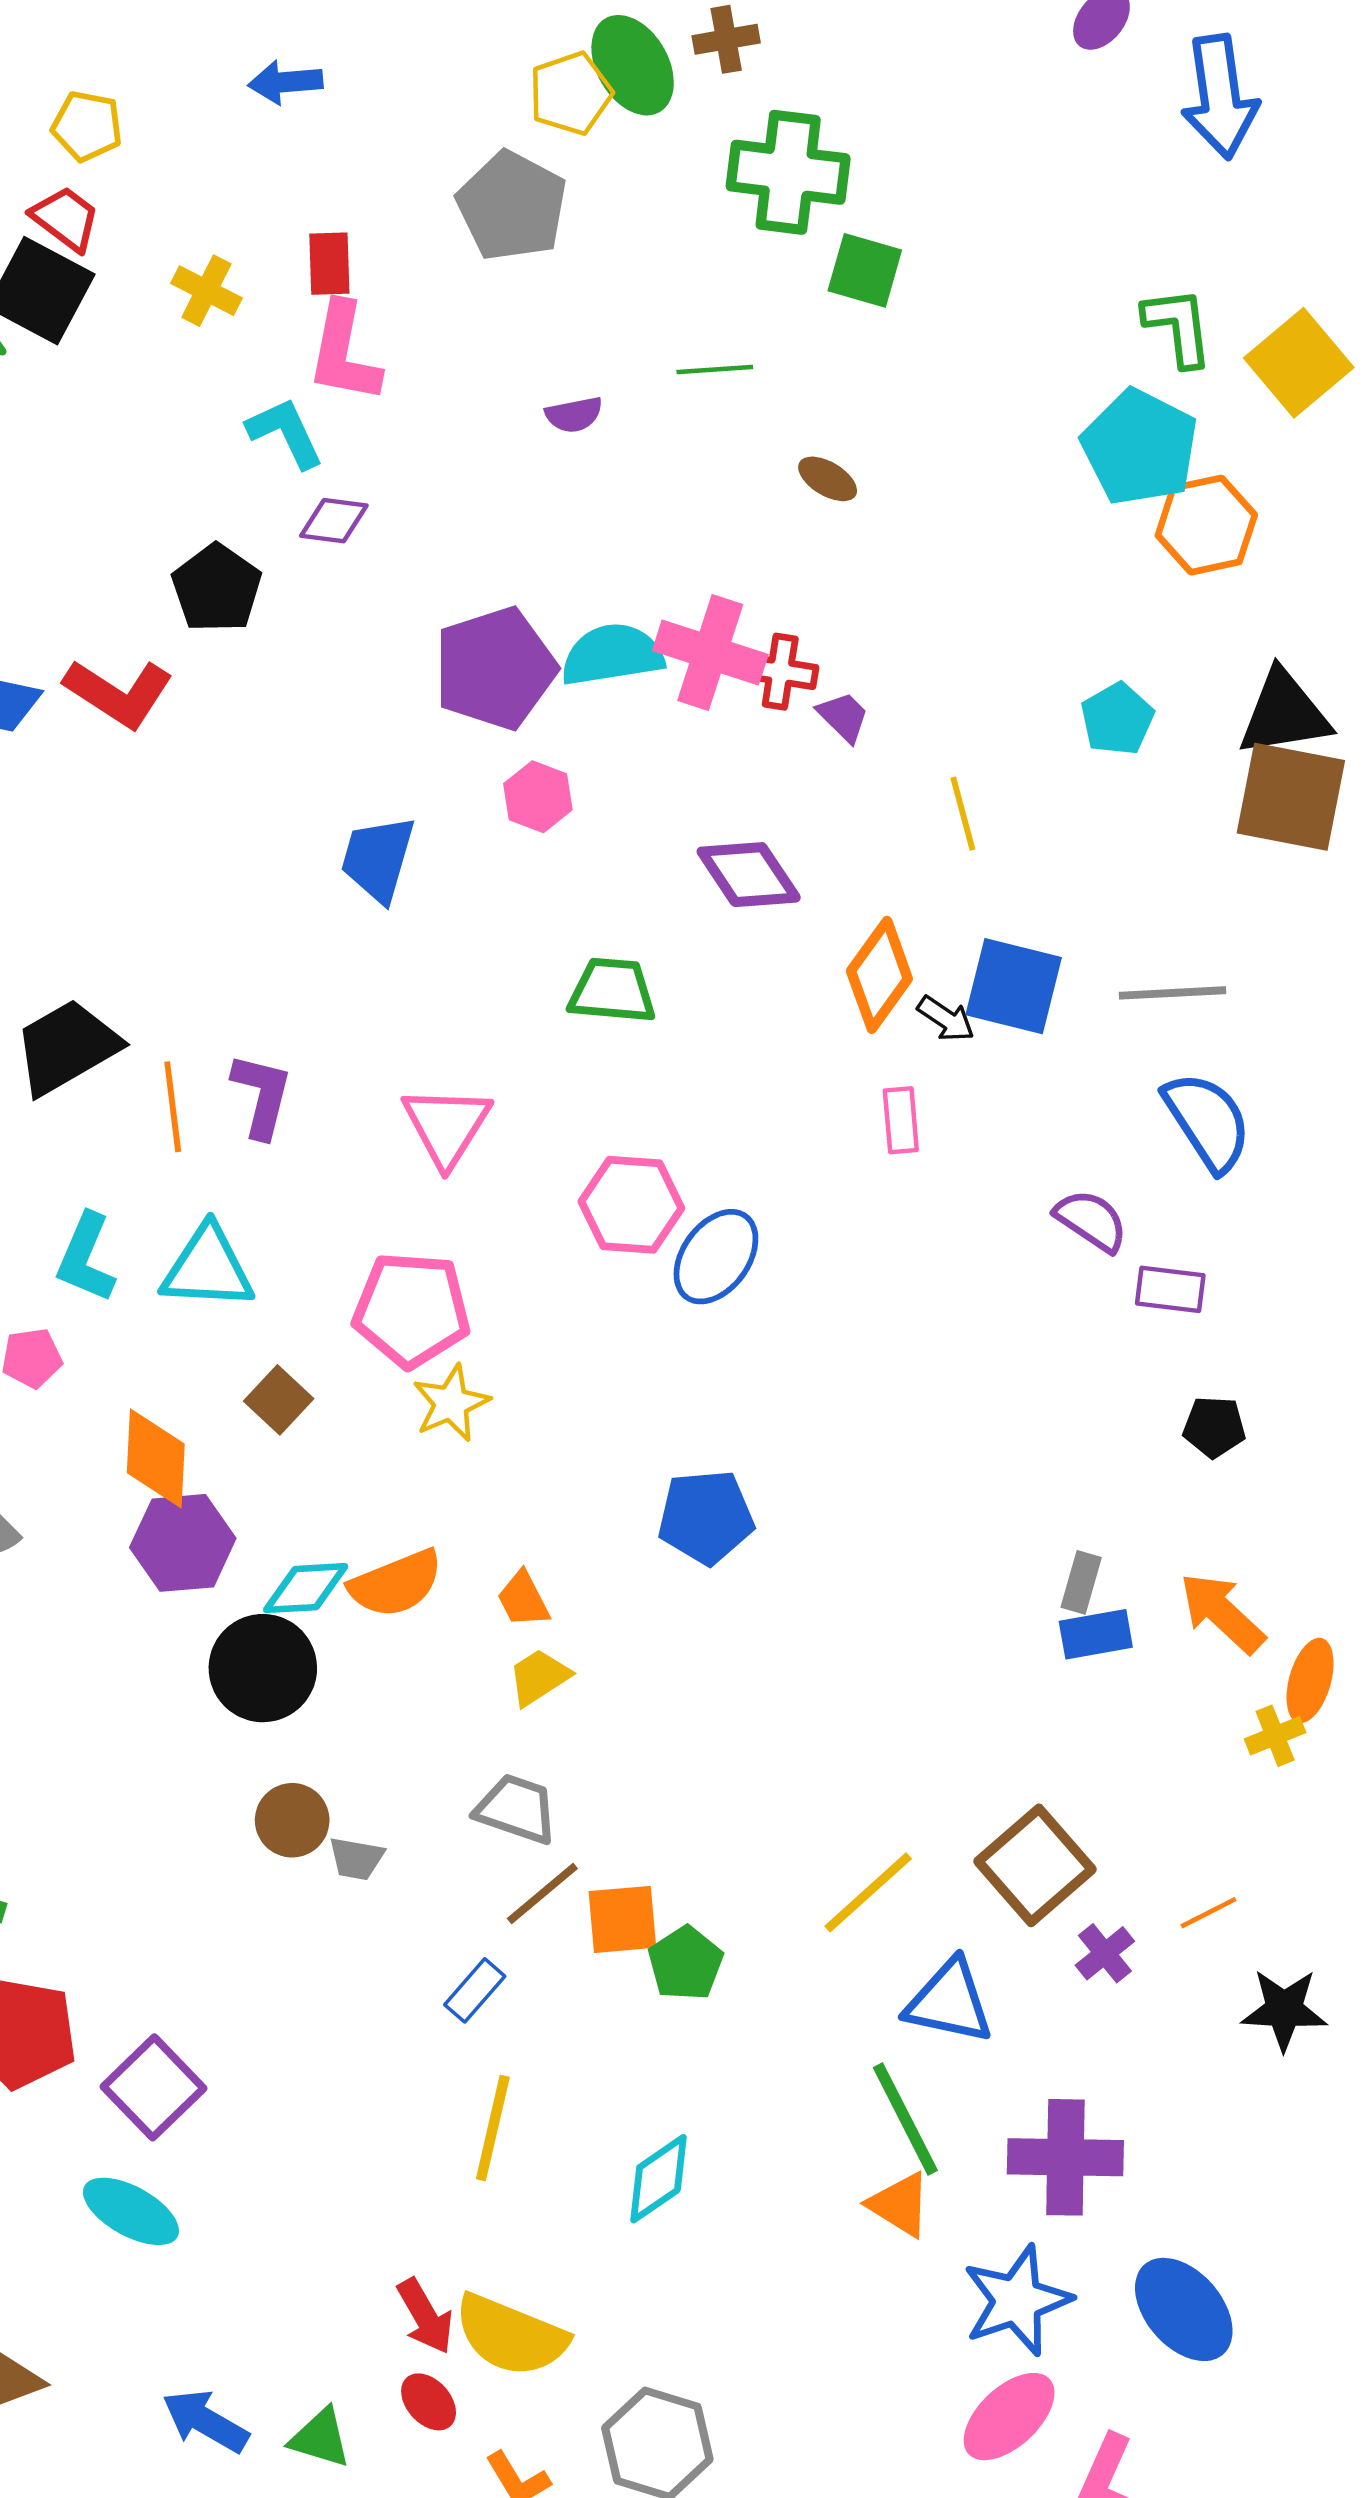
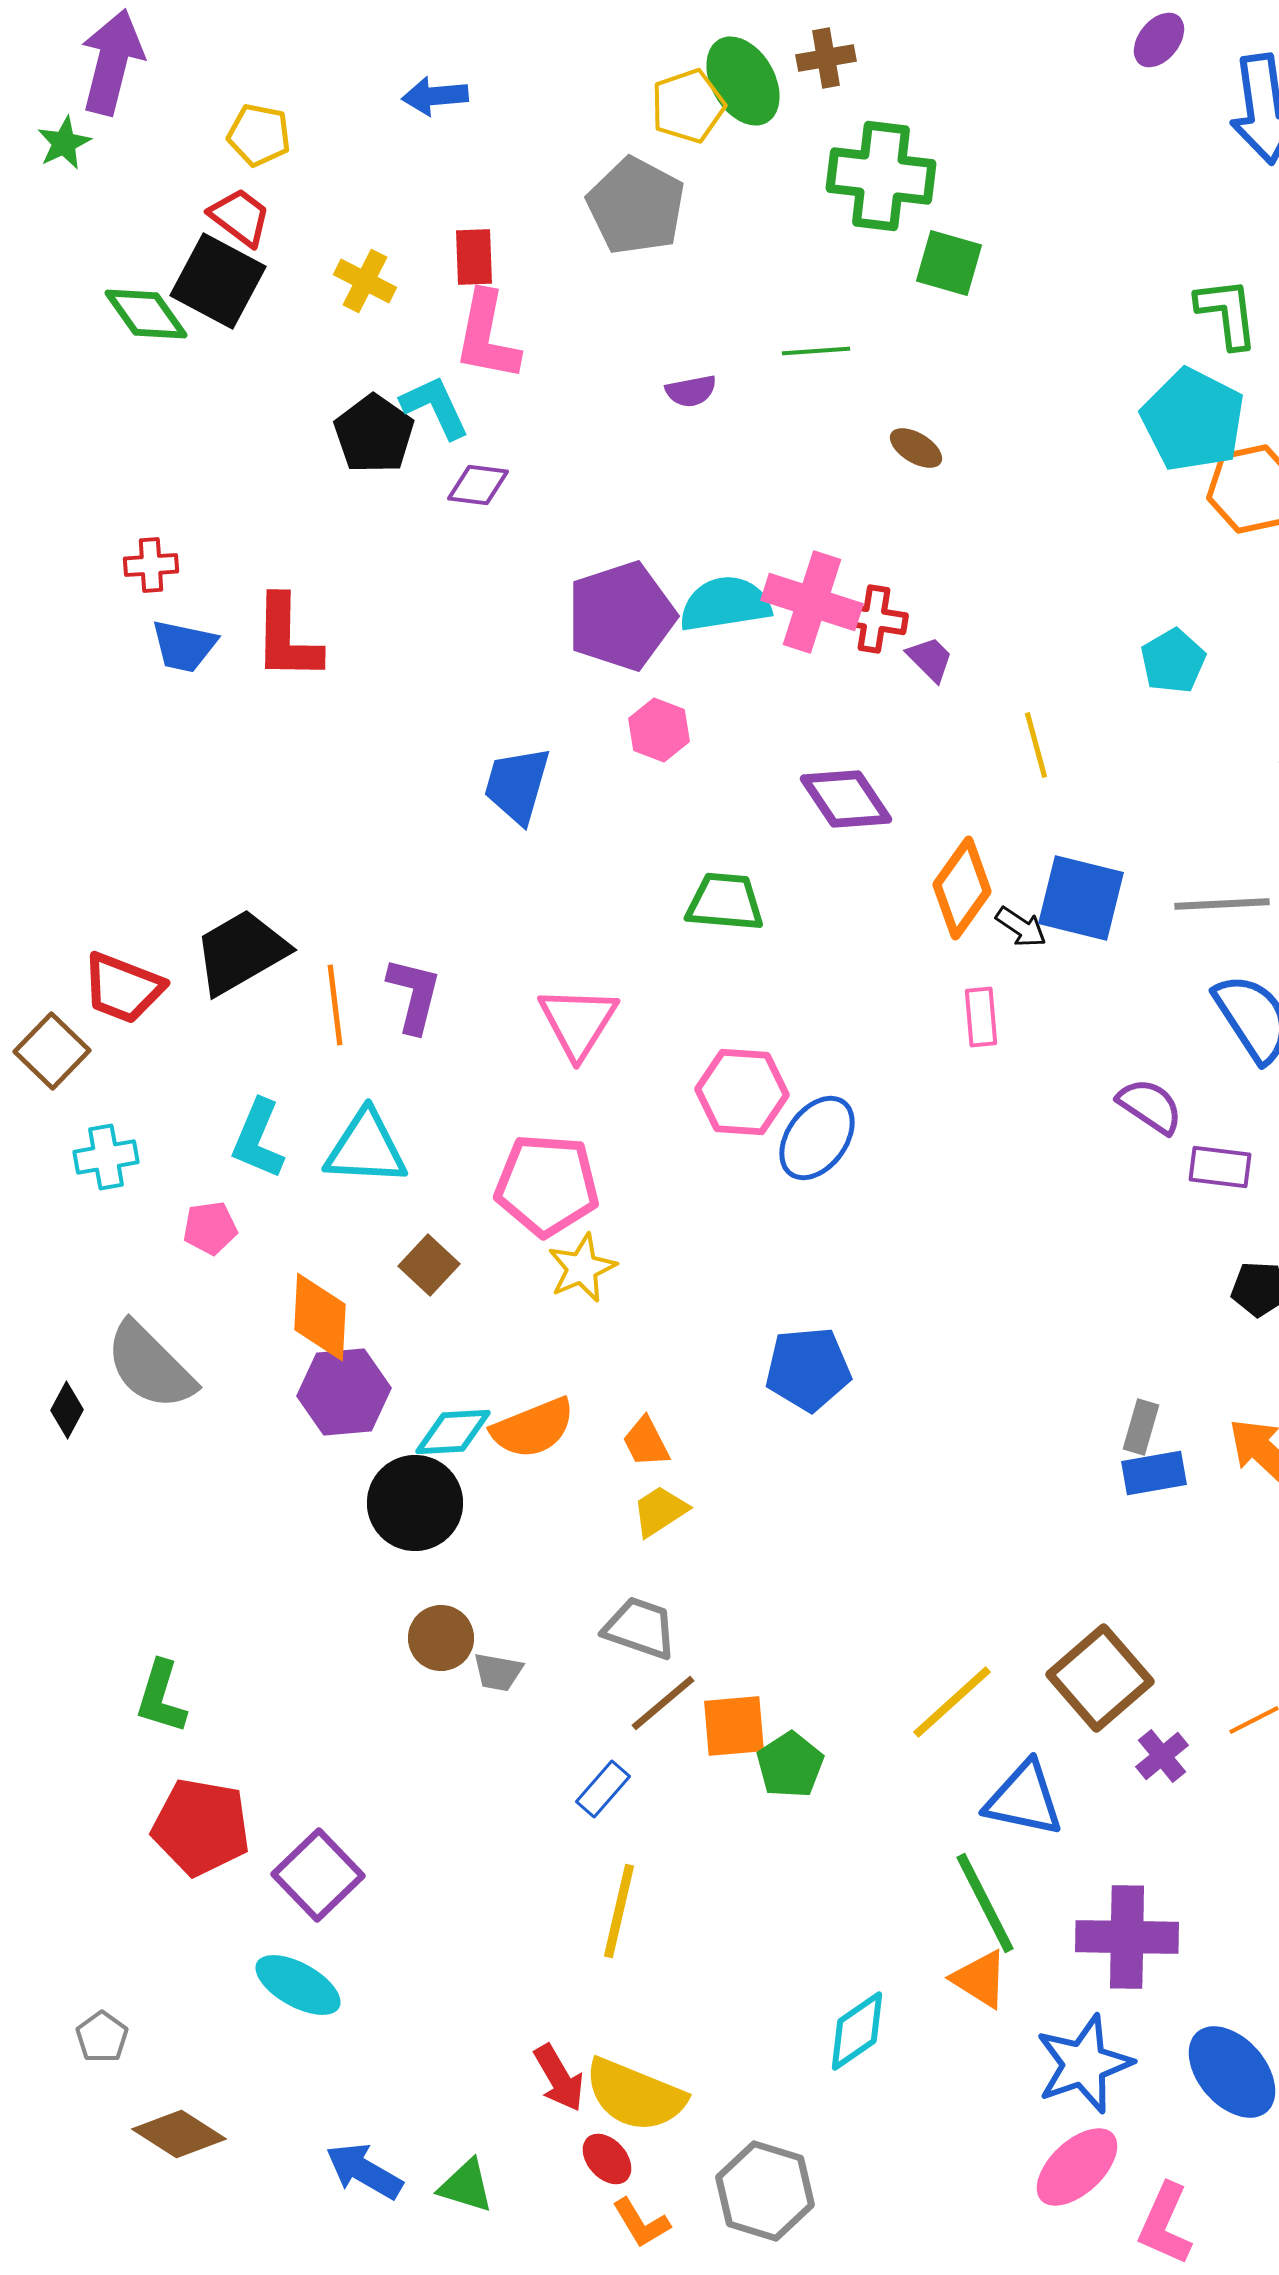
black pentagon: (217, 588) -> (374, 434), moved
red L-shape: (119, 693) -> (287, 638), turned 58
cyan diamond: (658, 2179) -> (857, 2031), moved
red ellipse: (429, 2402) -> (607, 2159), moved

